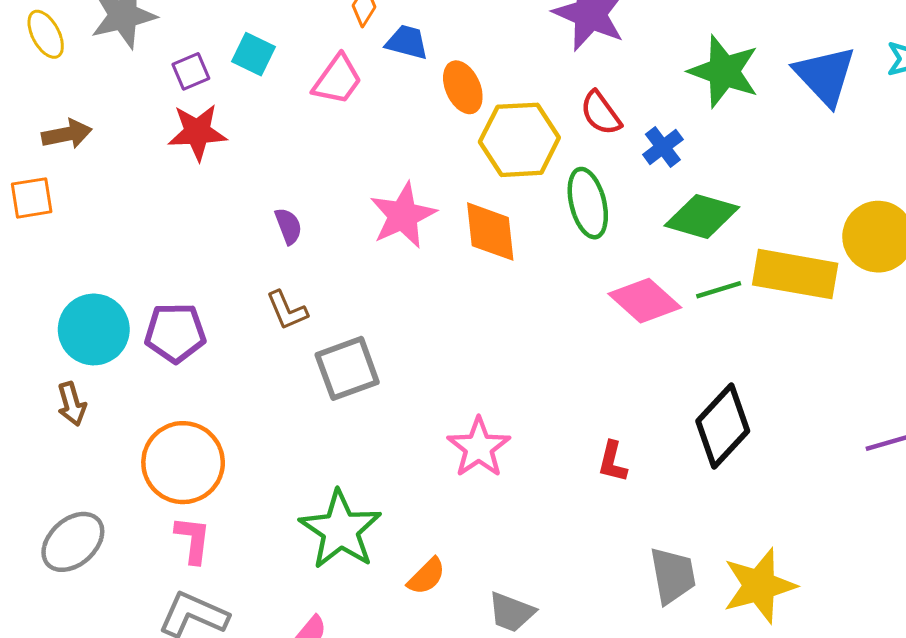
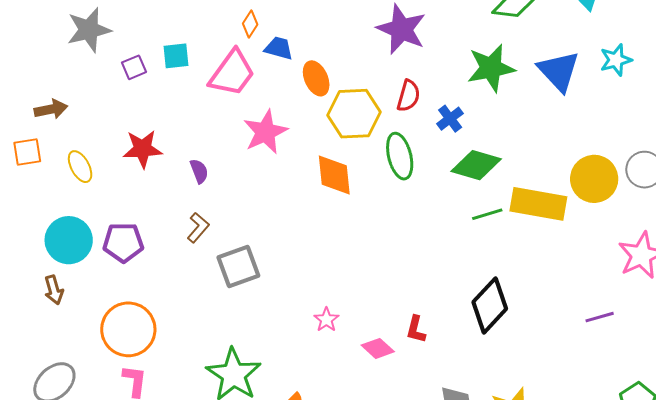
yellow ellipse: (46, 34) -> (80, 167), moved
cyan square: (254, 54) -> (176, 56), turned -32
green star: (724, 71) -> (491, 68), turned -30
pink trapezoid: (337, 80) -> (232, 73), size x1.4
red semicircle: (601, 113) -> (408, 96), turned -128
red star: (197, 132) -> (143, 149), moved
pink star: (403, 215) -> (265, 132), moved
pink diamond: (645, 301) -> (378, 348), moved, size x0.7
brown L-shape: (287, 310) -> (198, 228), turned -116
pink star: (479, 447) -> (326, 320), size x0.6

